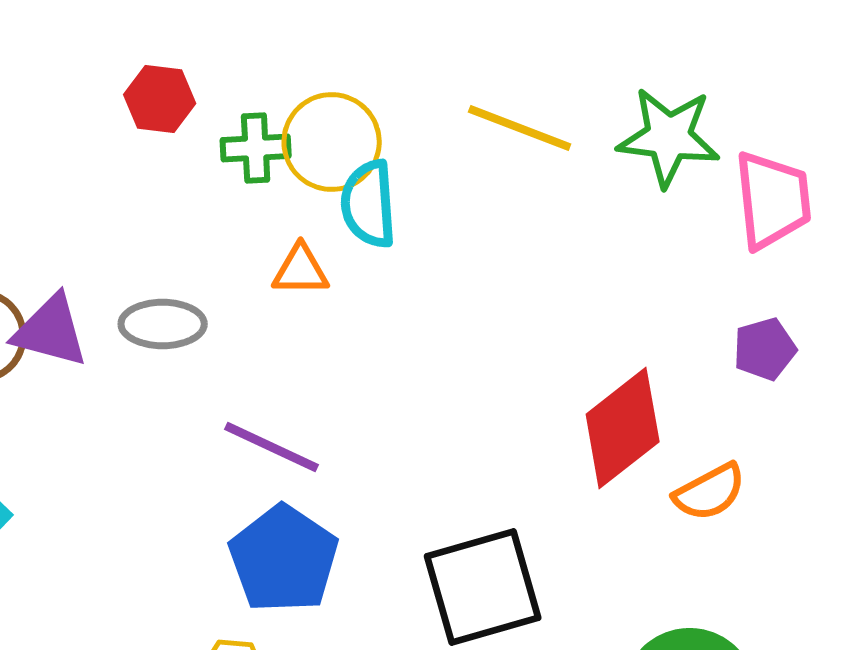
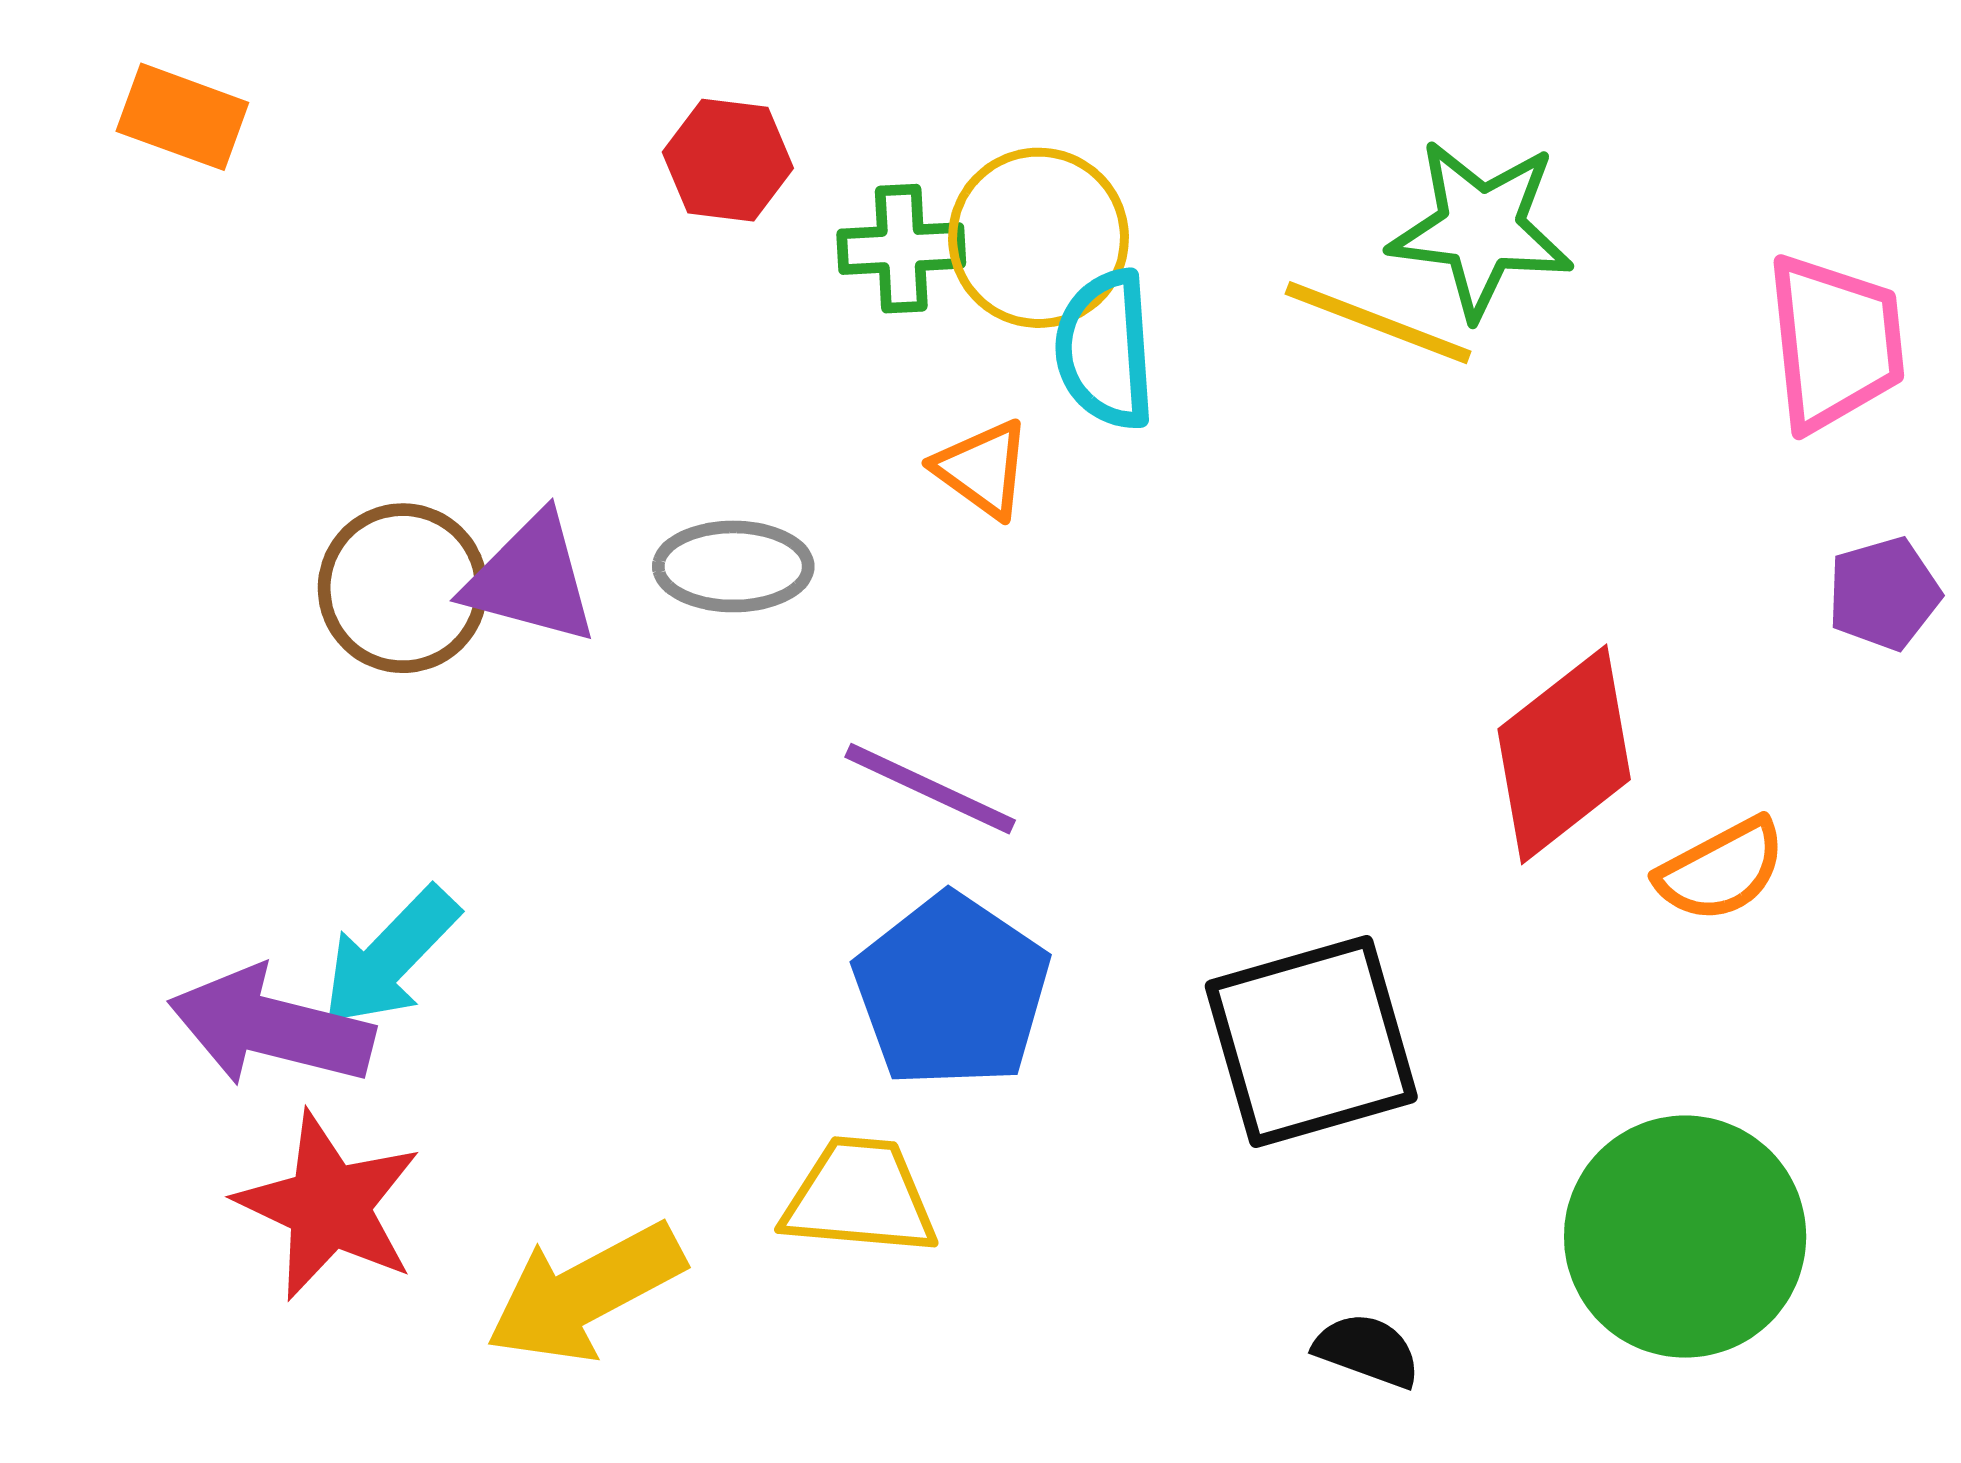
yellow line: (520, 128) -> (1378, 323), moved
green star: (669, 137) -> (1481, 229), moved
orange triangle: (301, 270) -> (983, 469), turned 36
purple pentagon: (765, 349) -> (1884, 594), moved

